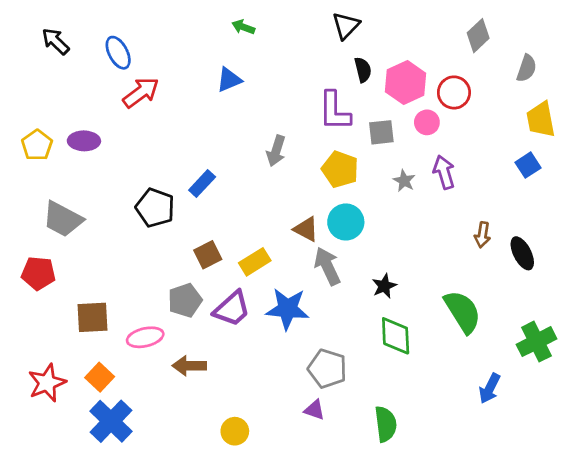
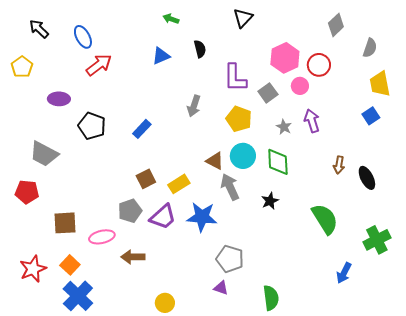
black semicircle: (363, 70) -> (200, 49), moved
gray square: (381, 132) -> (268, 93), turned -30
yellow pentagon: (37, 145) -> (22, 67), moved
black pentagon: (155, 208) -> (92, 126), moved
green diamond: (396, 336) -> (278, 162), moved

